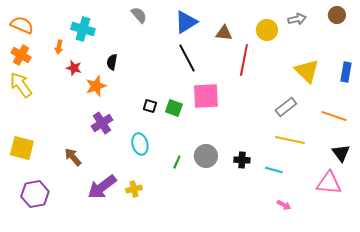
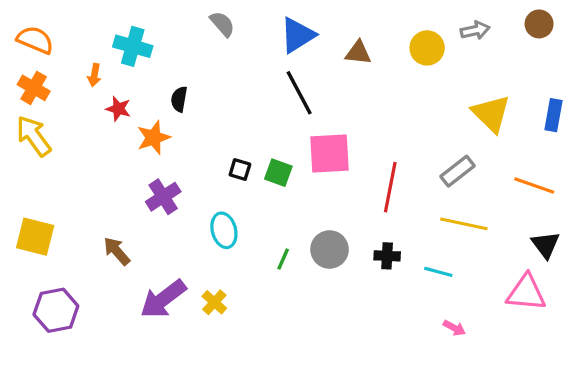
red line: (244, 60) -> (390, 187), moved
yellow cross: (134, 189) -> (214, 302), turned -35

